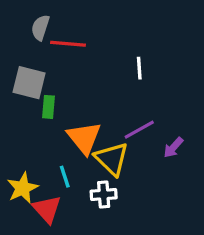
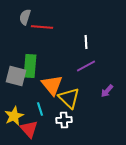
gray square: (29, 83) -> (16, 76), moved
green rectangle: (49, 107) -> (30, 66), size x1.6
purple line: (139, 130) -> (86, 66), moved

